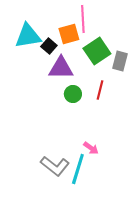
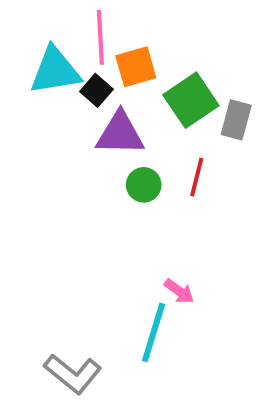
pink line: (83, 19) -> (100, 37), moved
gray L-shape: (55, 166) -> (73, 374), moved

